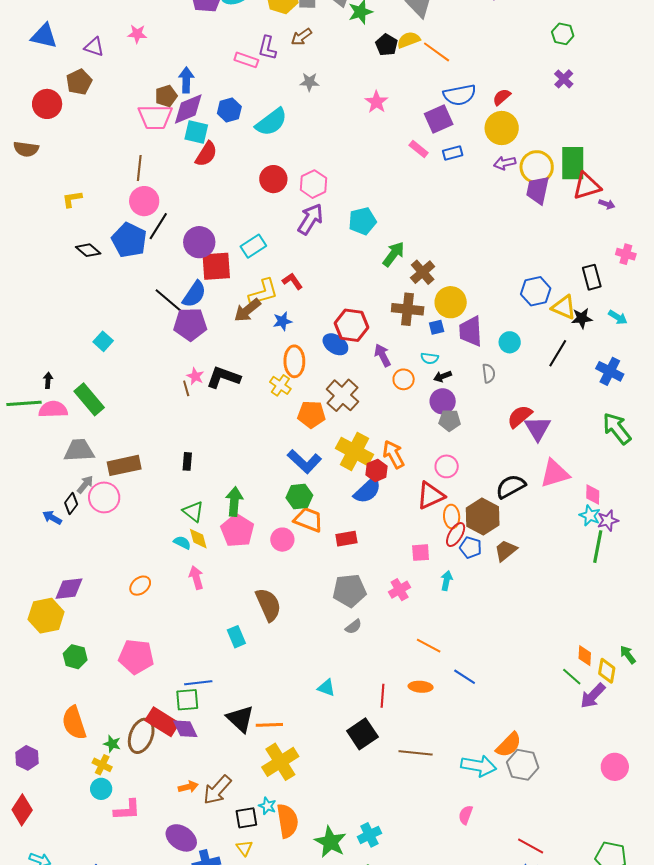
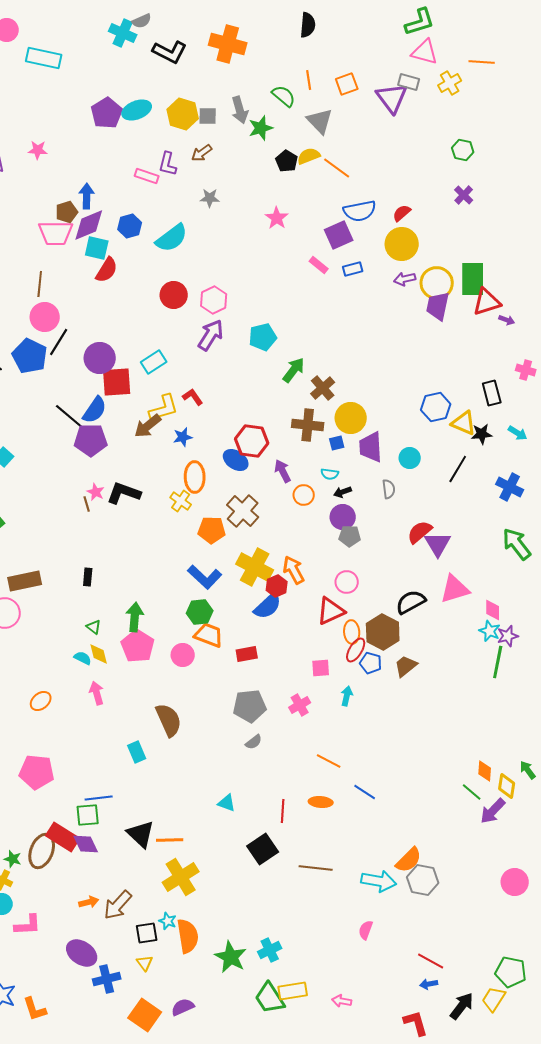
green triangle: (193, 512) -> (94, 627), size x0.7

